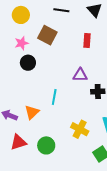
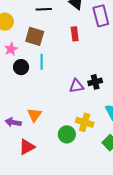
purple triangle: (80, 75) -> (76, 86), moved
cyan line: (54, 97) -> (42, 62), moved
green circle: (46, 145) -> (67, 134), moved

